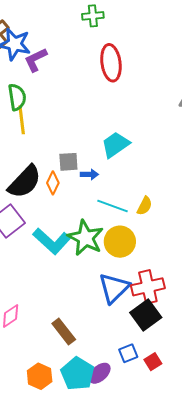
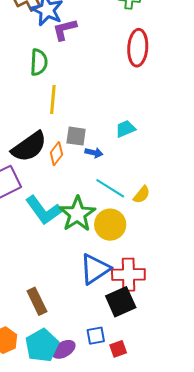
yellow line: (22, 120) -> (53, 100), moved
cyan trapezoid: (115, 145) -> (125, 129), size x0.7

